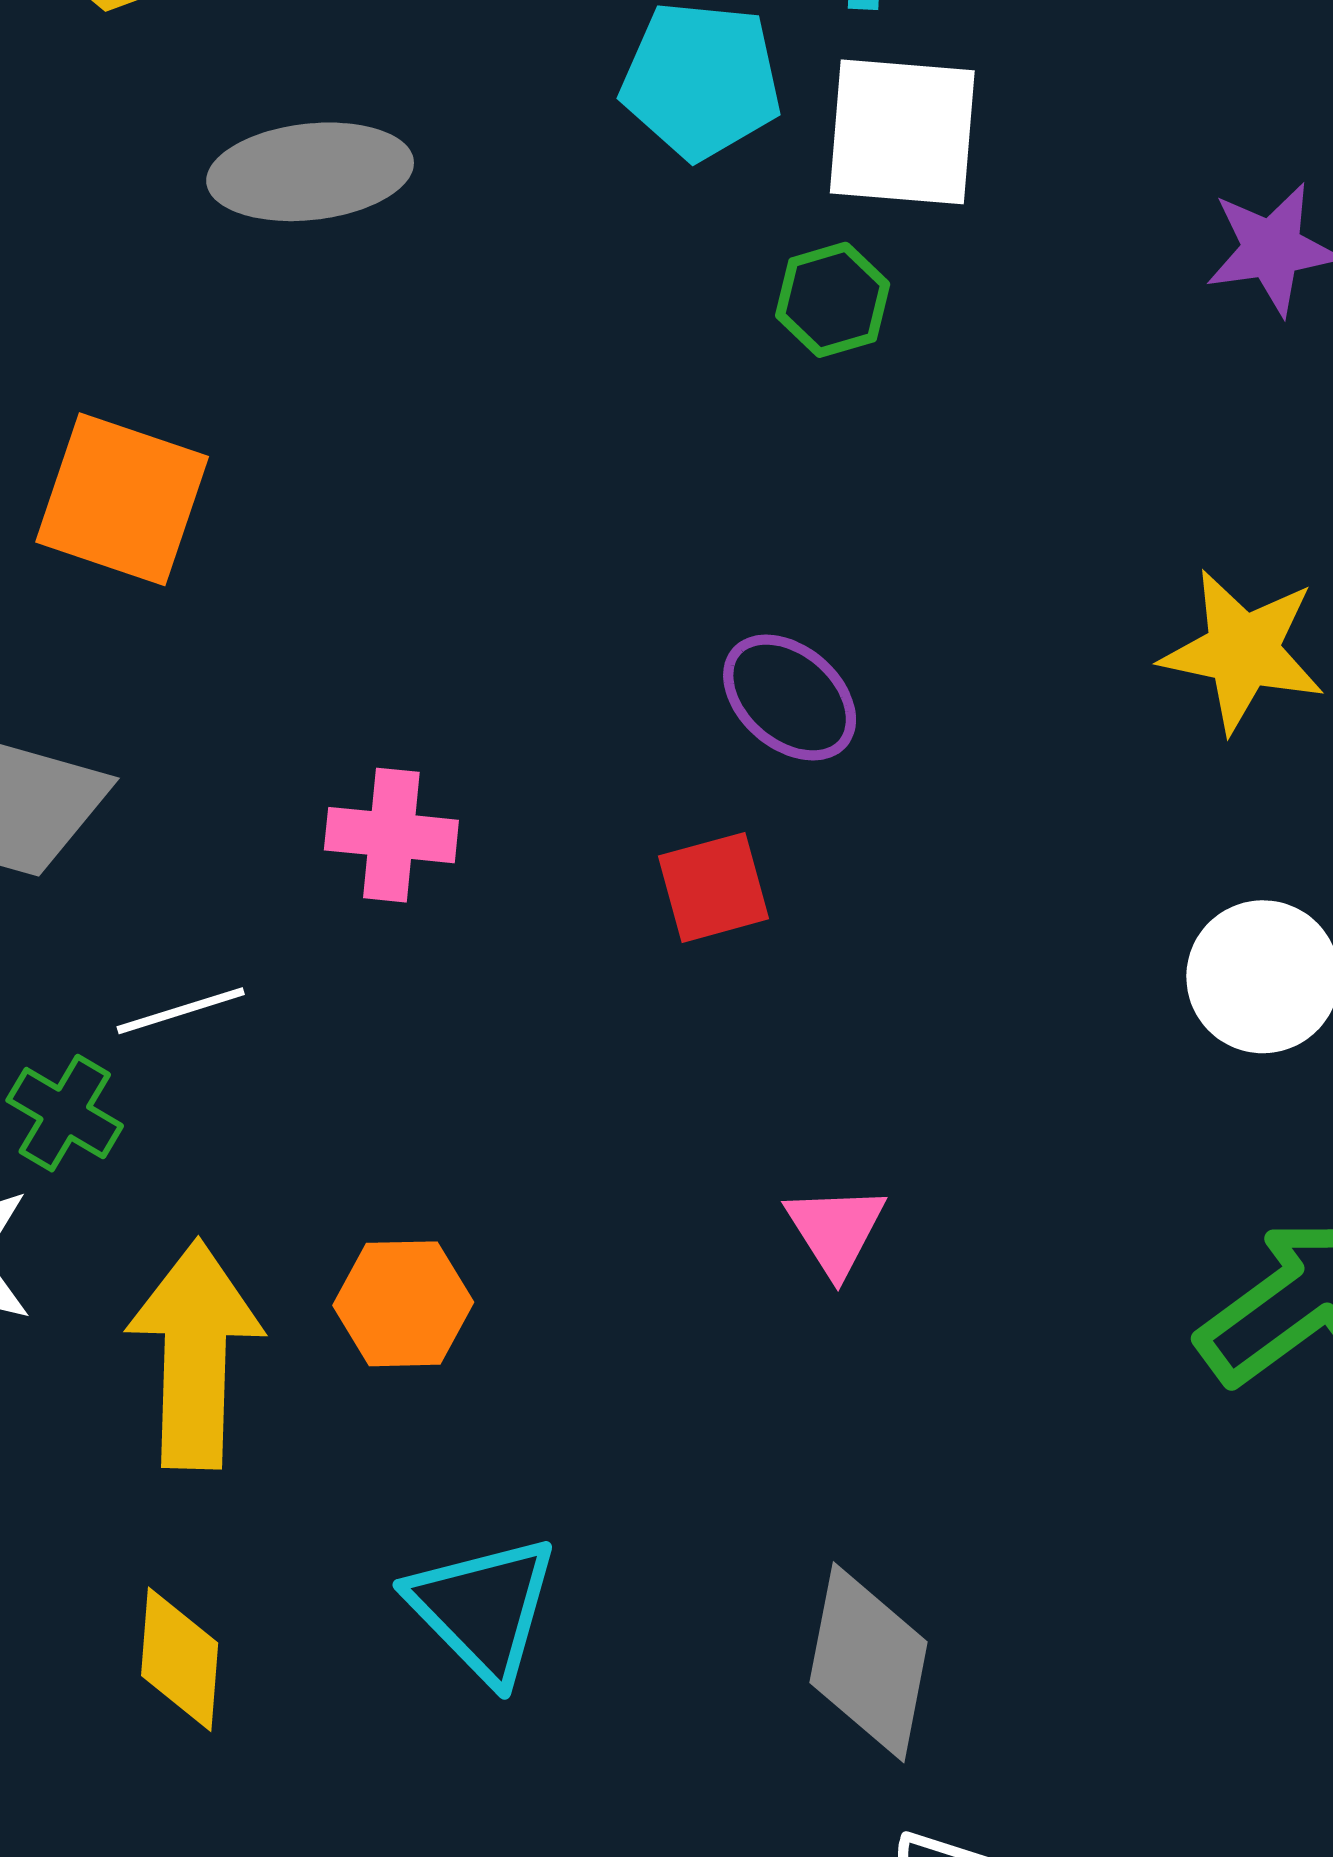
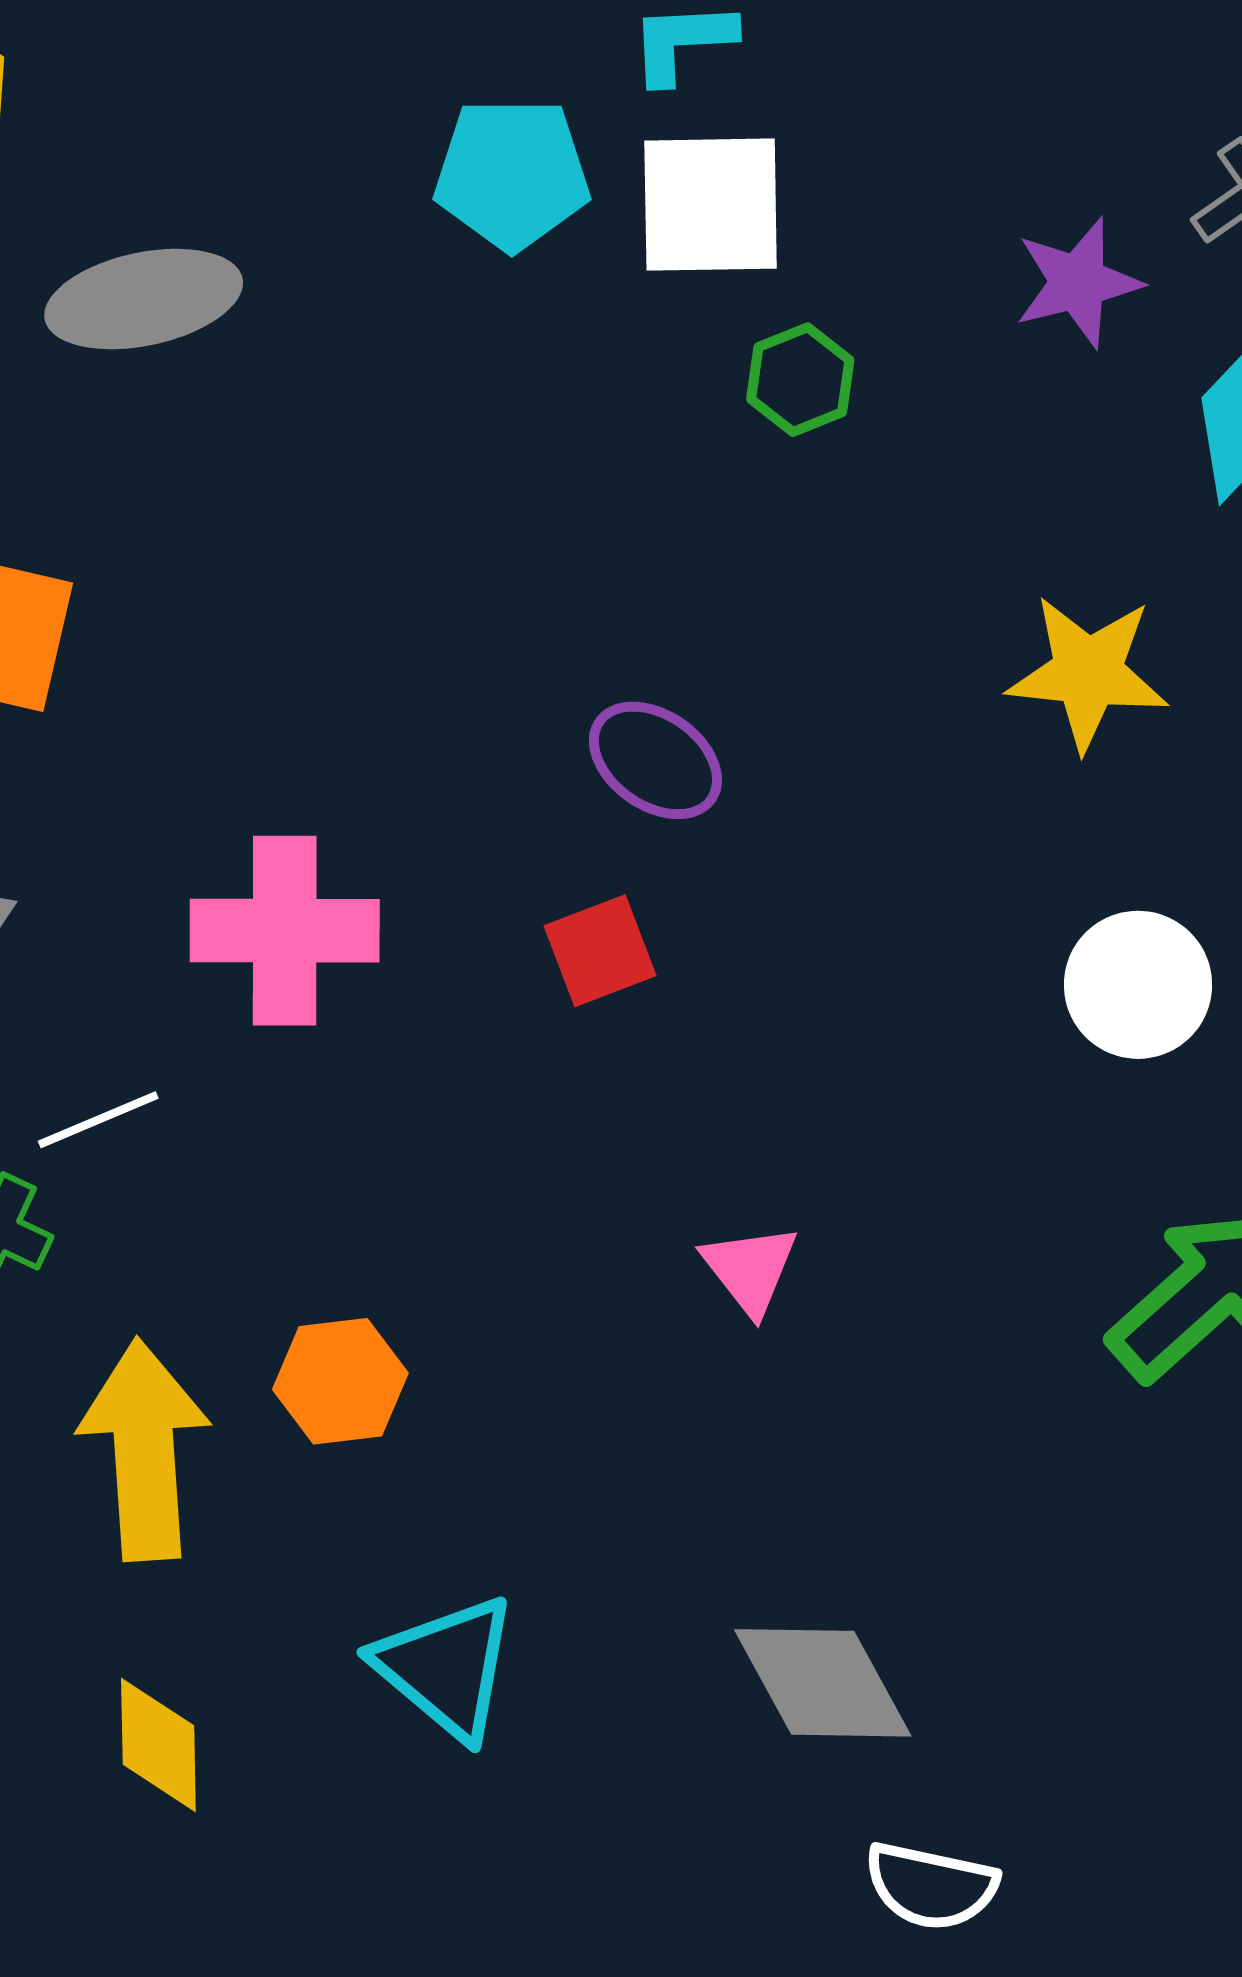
green hexagon: (833, 300) -> (800, 380), moved
pink cross: (391, 835) -> (285, 931), size x1.5
gray diamond: (869, 1662) -> (823, 1683), turned -34

